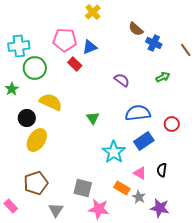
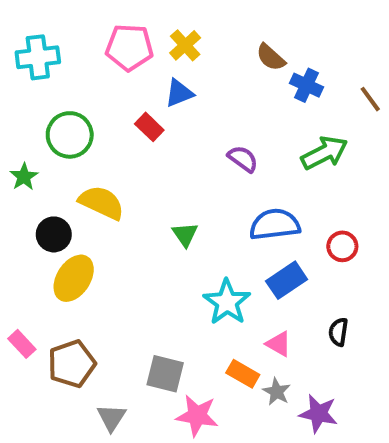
yellow cross: (93, 12) -> (185, 45), moved
pink pentagon: (65, 40) -> (129, 47), moved
cyan cross: (19, 46) -> (38, 57), moved
green arrow: (163, 77) -> (324, 153), size x1.6
black semicircle: (162, 170) -> (338, 332), moved
pink rectangle: (11, 206) -> (22, 344), moved

